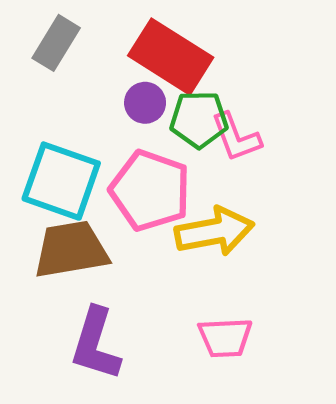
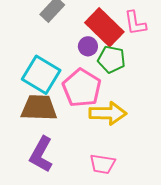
pink L-shape: (236, 137) -> (135, 23), moved

